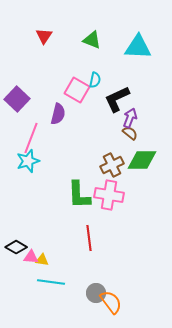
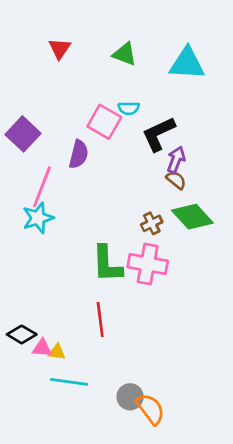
cyan semicircle: (95, 80) -> (129, 108), turned 77
green diamond: (142, 160) -> (192, 217), turned 48
brown cross: (112, 165) -> (152, 223), size x0.7
red line: (89, 238) -> (100, 320), moved

